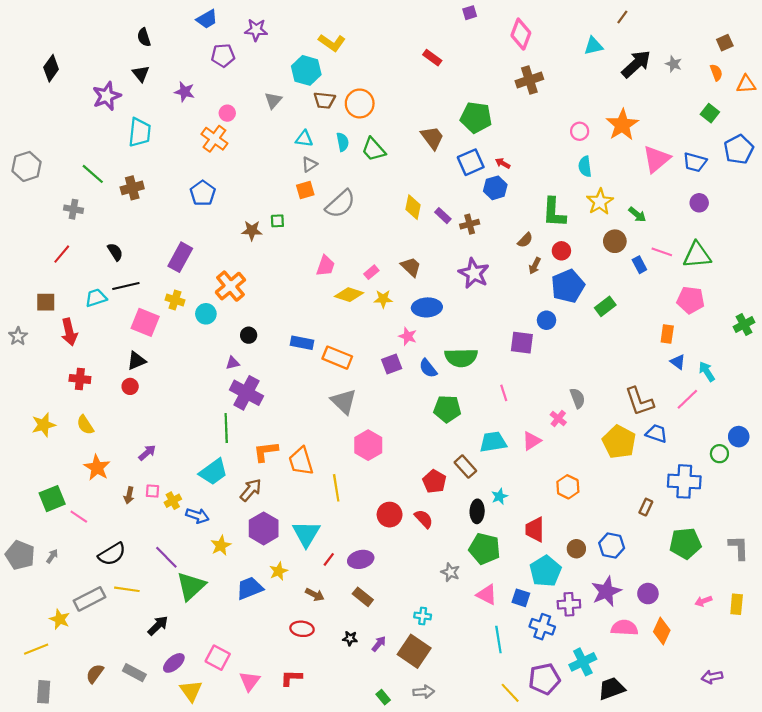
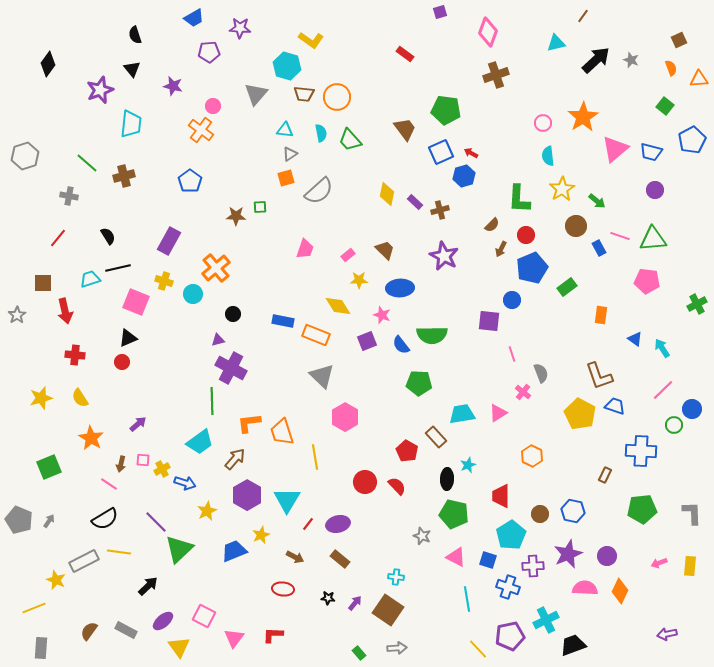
gray triangle: (273, 100) -> (256, 94), size x1.4
yellow diamond: (349, 295) -> (338, 306), moved, turned 40
orange rectangle: (667, 334) -> (601, 315), moved
pink line: (504, 393) -> (512, 354), moved
pink line: (687, 399) -> (663, 390), moved
pink line: (79, 517) -> (109, 484), moved

